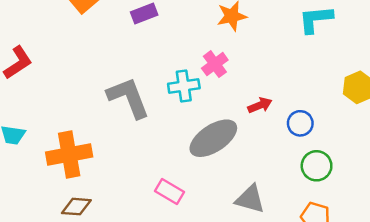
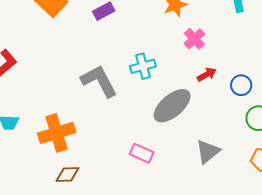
pink cross: (215, 64) -> (194, 39), moved
gray triangle: (250, 199) -> (208, 152), turned -48

